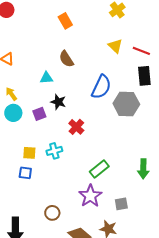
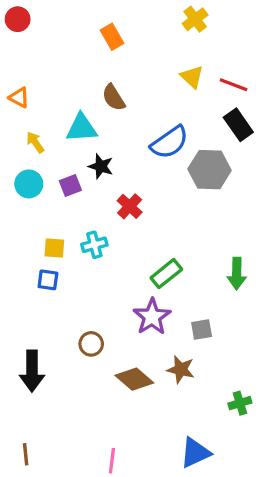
black rectangle: (144, 76) -> (238, 125), turned -30
cyan triangle: (46, 78) -> (82, 128), size x1.5
blue semicircle: (101, 87) -> (170, 142), turned 30
yellow arrow: (11, 94) -> (35, 142), moved

